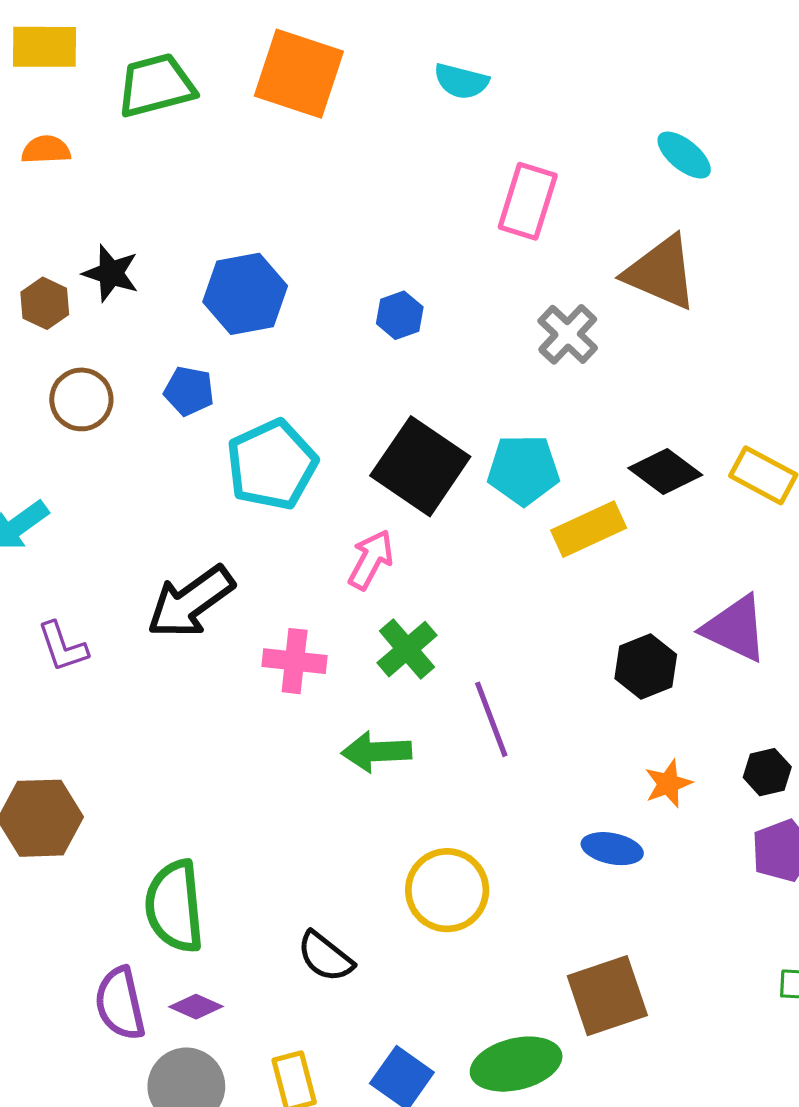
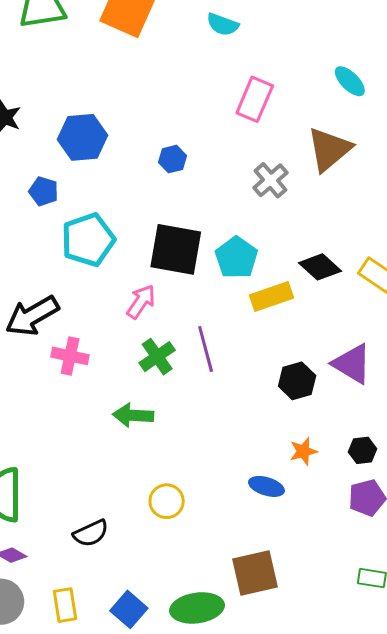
brown triangle: (661, 273) -> (329, 149), turned 51
black square: (420, 466) -> (176, 249), turned -30
cyan pentagon: (523, 470) -> (236, 258), turned 30
pink cross: (295, 661) -> (70, 356), moved
purple line: (491, 719) -> (206, 349), moved
yellow circle: (447, 890) -> (167, 501), size x0.7
black semicircle: (325, 957) -> (91, 533), turned -69

